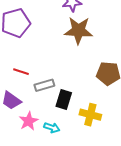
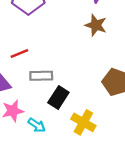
brown star: (78, 30) -> (96, 25), size x0.7
red line: (21, 72) -> (19, 54), turned -56

